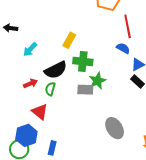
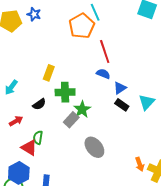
black semicircle: (56, 70) -> (39, 104), size x0.6
green semicircle: (50, 89) -> (38, 138), moved
gray rectangle: (85, 90) -> (71, 120), turned -42
gray ellipse: (115, 128) -> (94, 147), moved

